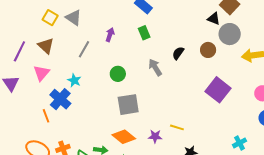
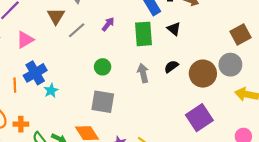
black triangle: (214, 19) -> (174, 29), moved
green rectangle: (144, 33) -> (144, 34), size x1.6
brown triangle: (46, 46) -> (56, 16), moved
brown circle: (208, 50) -> (203, 74), size x1.6
cyan star: (74, 80) -> (51, 91), moved

